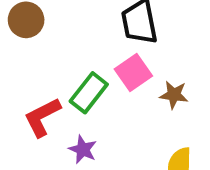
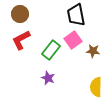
red L-shape: (42, 117) -> (21, 40), moved

